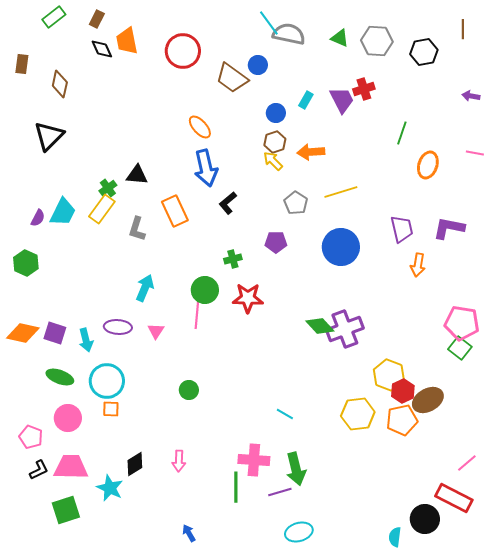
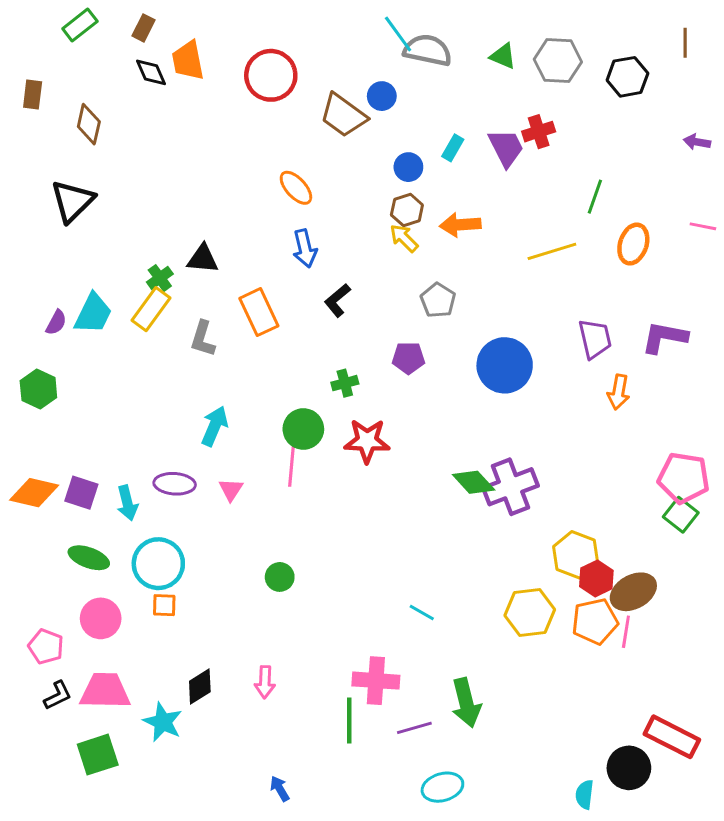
blue arrow: (206, 168) -> (305, 248), size x0.7
yellow line: (341, 192) -> (552, 251), moved
pink line: (467, 463) -> (626, 632), moved, turned -40
green arrow: (296, 469) -> (466, 703), moved

